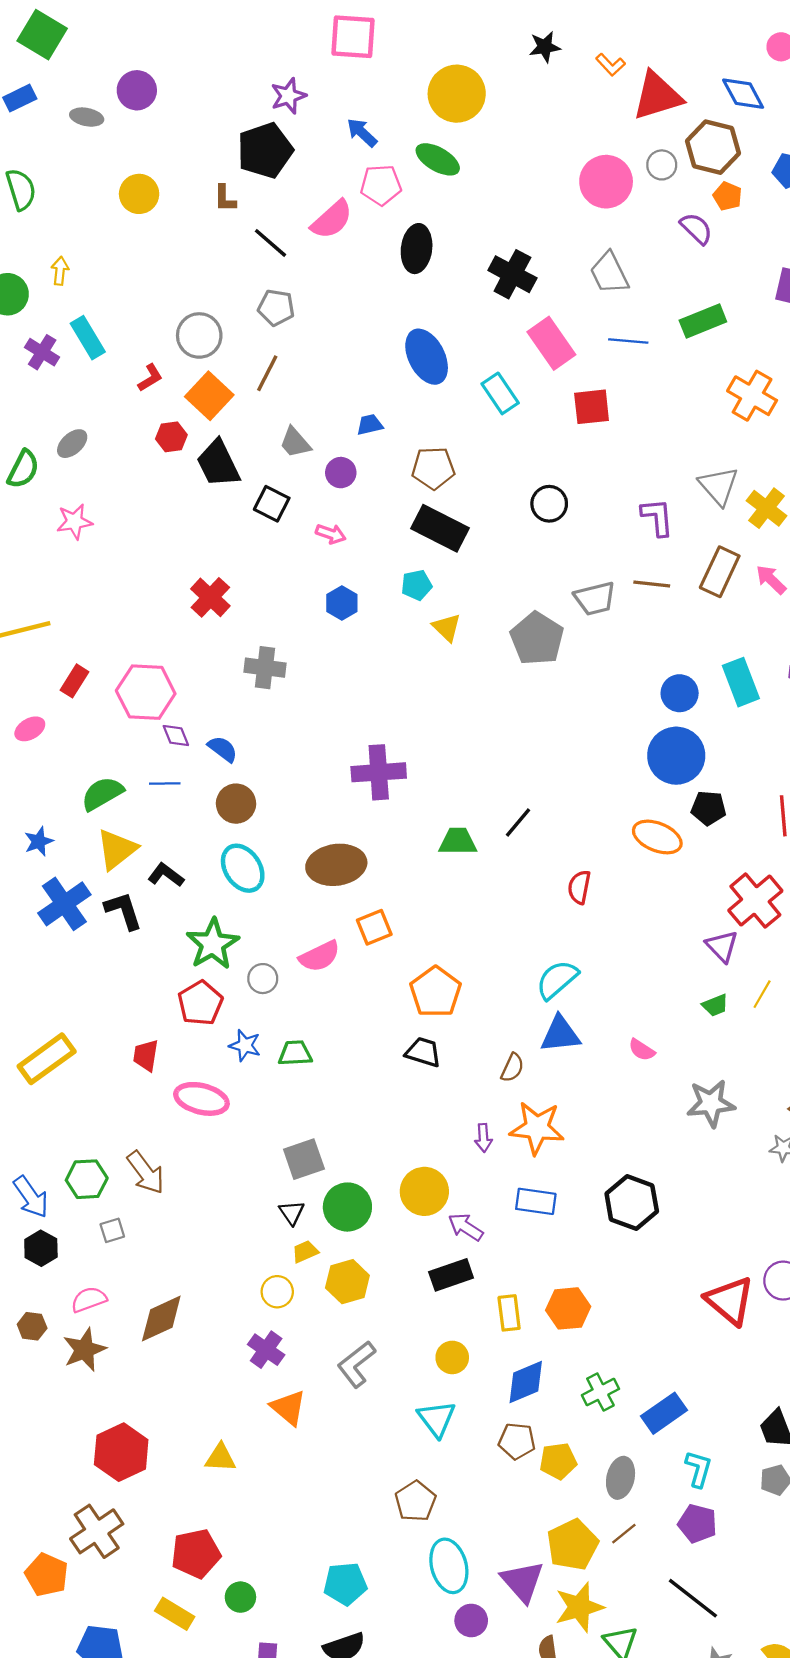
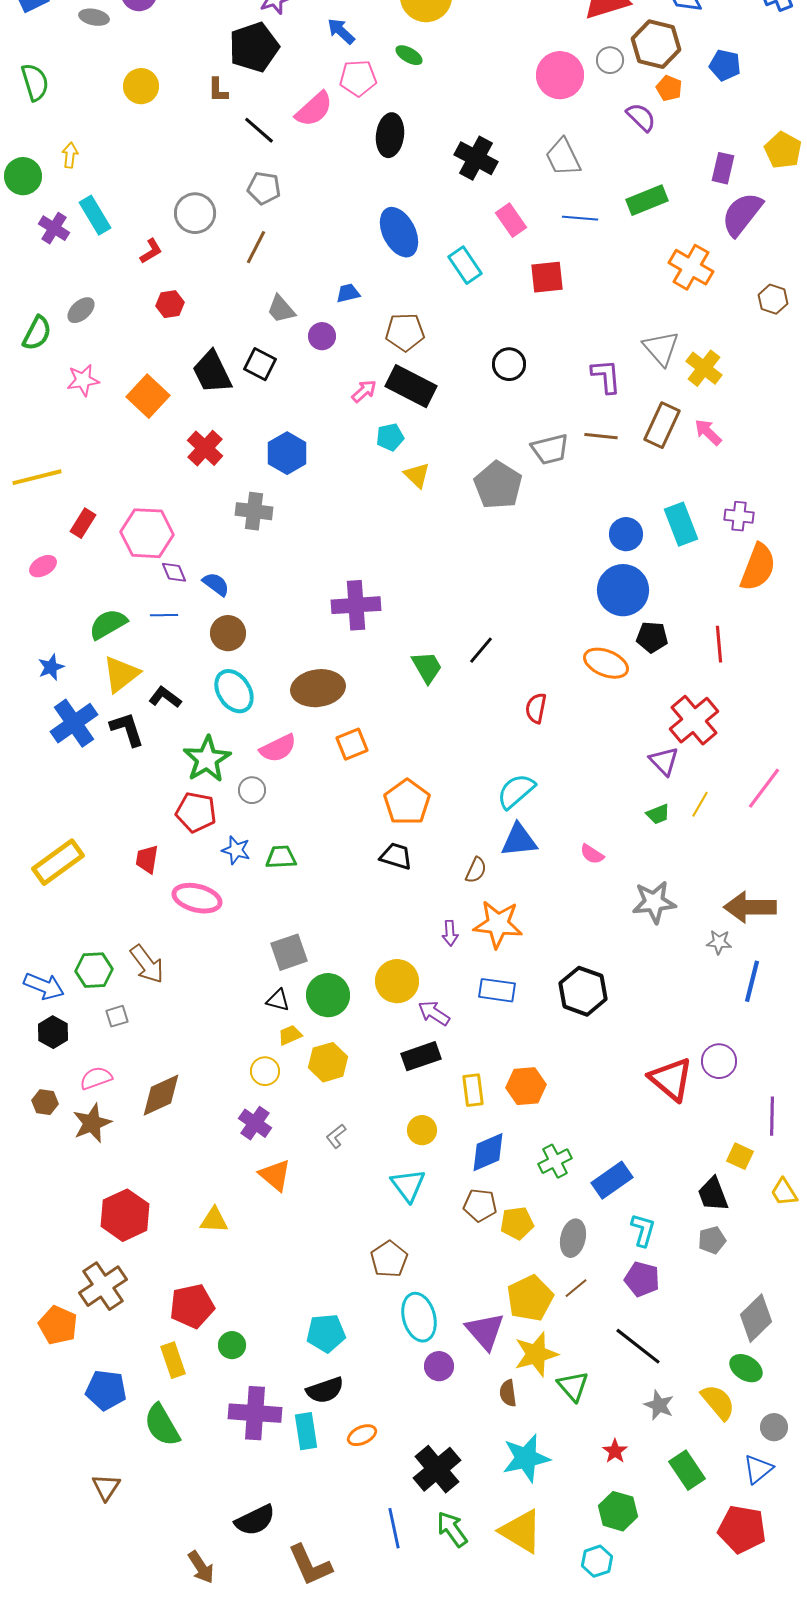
green ellipse: (438, 159) -> (409, 55), size x0.7
pink rectangle: (551, 343) -> (511, 220), size x0.7
orange square: (209, 396) -> (148, 396), moved
black trapezoid: (218, 464) -> (212, 372), moved
pink arrow: (331, 534) -> (364, 391), moved, turned -60
blue hexagon: (342, 603) -> (287, 453), moved, size x1.4
green trapezoid: (458, 841) -> (427, 667), turned 60
pink semicircle: (320, 956) -> (278, 748), moved
red pentagon: (200, 1003) -> (196, 812), turned -30
blue arrow: (31, 1197) -> (44, 986), turned -33
black triangle: (292, 1213) -> (278, 1000), turned -40
gray L-shape: (356, 1364) -> (336, 1136), size x0.6
yellow rectangle: (175, 1614) -> (173, 1360), turned 40

